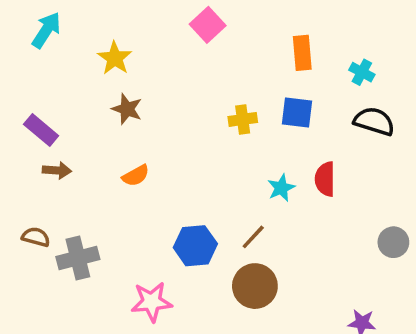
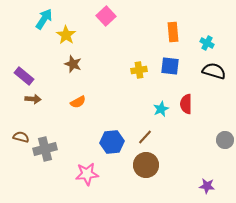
pink square: (208, 25) -> (106, 16), moved
cyan arrow: (46, 30) -> (44, 19), moved

